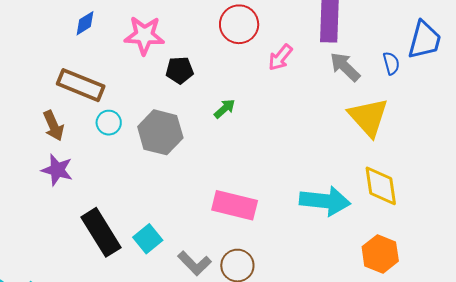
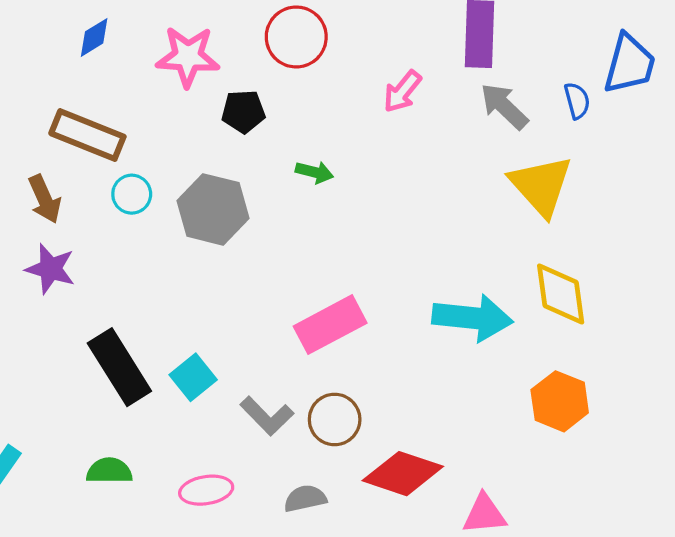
red circle: (239, 24) -> (296, 37), moved
green arrow: (225, 109) -> (314, 172), turned 55
pink rectangle: (235, 205) -> (330, 325), turned -42

